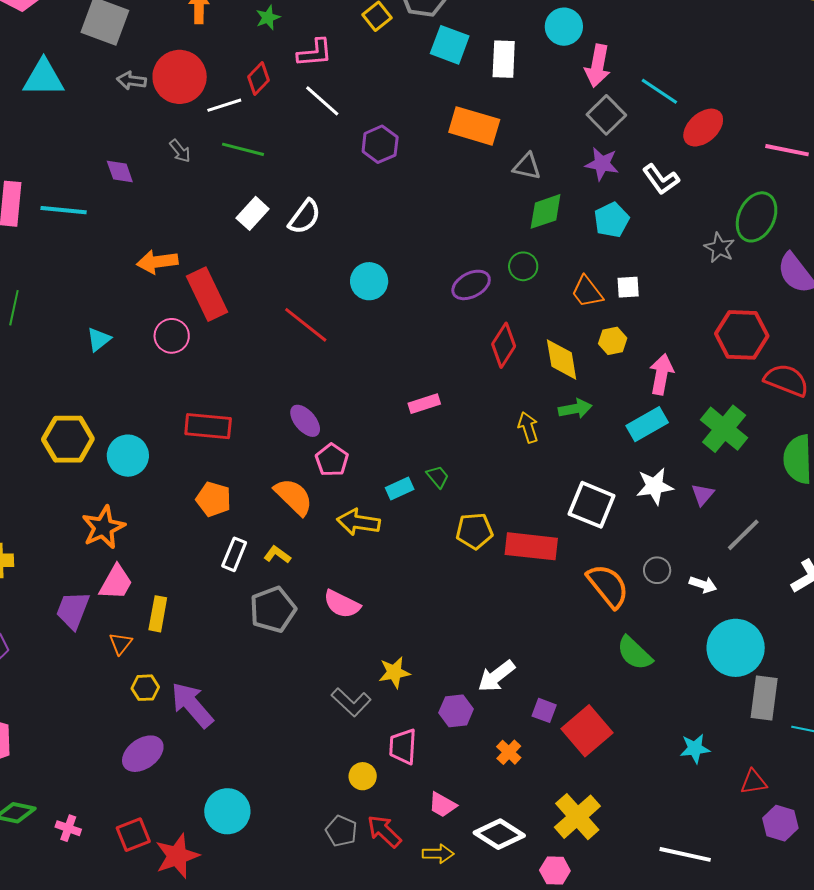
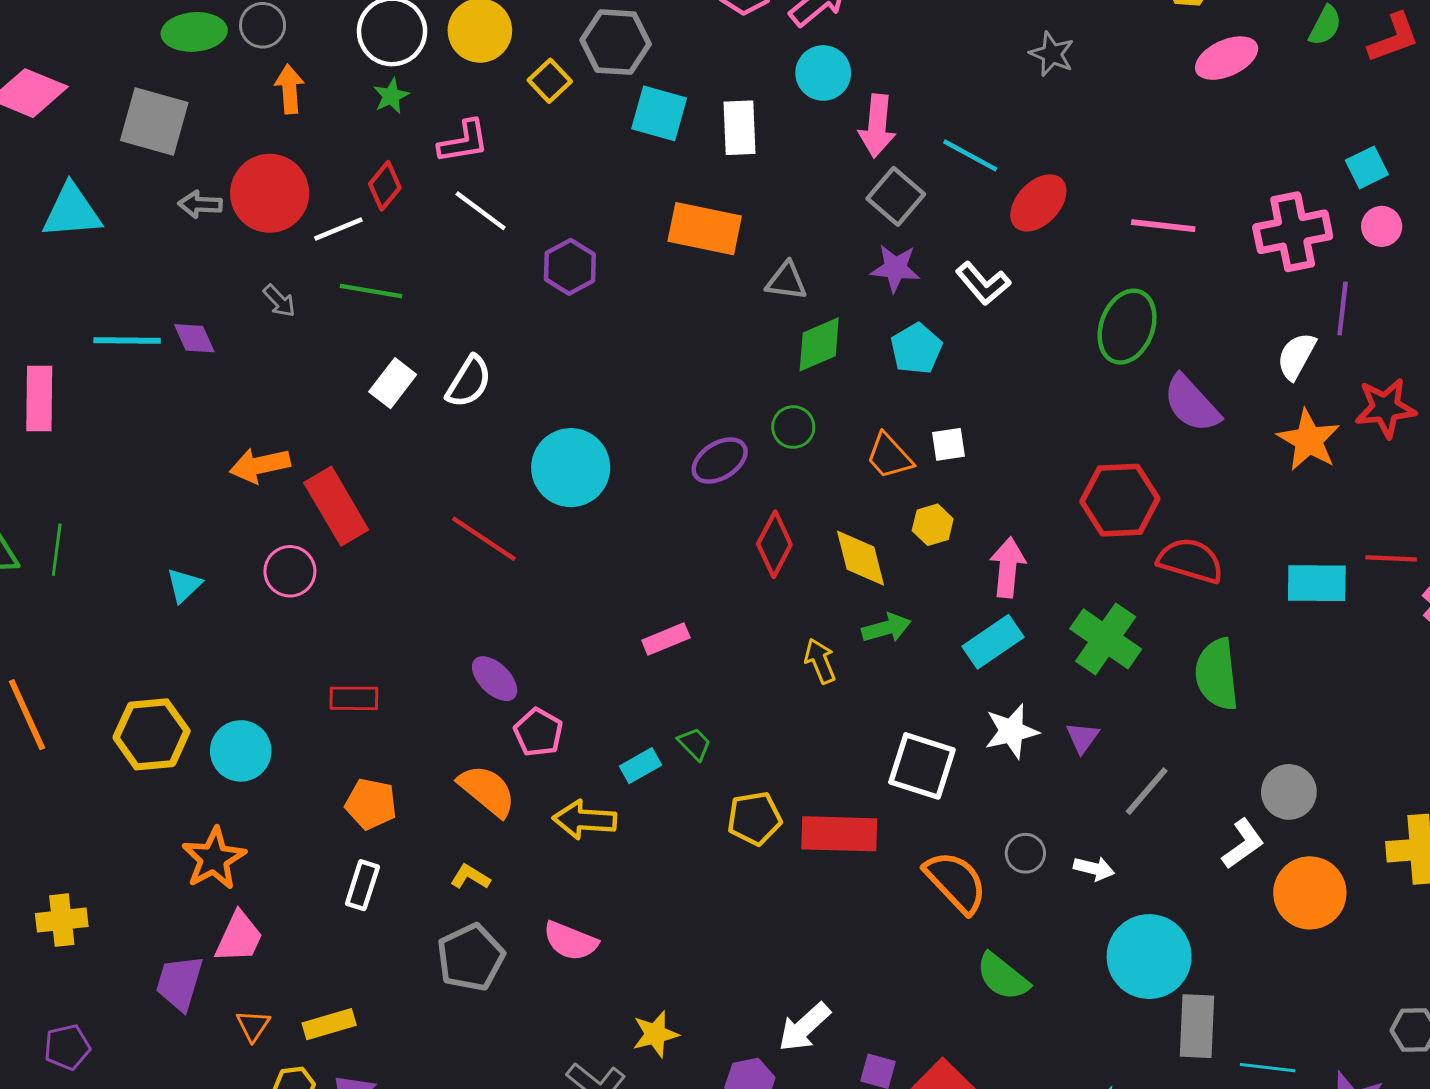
cyan line: (64, 210) -> (127, 341), moved
gray star: (719, 248) -> (1052, 54), moved
cyan circle: (369, 281) -> (571, 468), size x1.4
red rectangle: (208, 426) -> (354, 698), size x0.7
white rectangle: (234, 554) -> (362, 885), moved
yellow rectangle: (158, 614) -> (329, 1024), moved, turned 68

